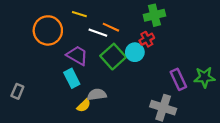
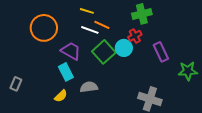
yellow line: (79, 14) -> (87, 11), moved
purple rectangle: (178, 79) -> (161, 52), moved
yellow semicircle: (84, 105) -> (61, 96), moved

